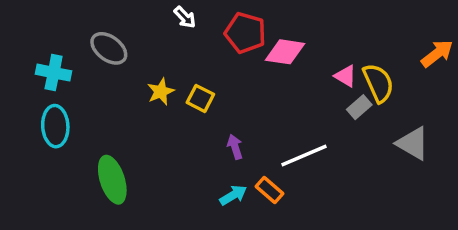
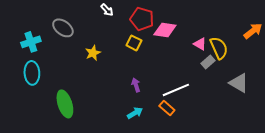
cyan cross: (54, 73) -> (31, 42), turned -30
yellow square: (200, 98) -> (134, 43), moved
orange rectangle: (269, 190) -> (167, 108), moved

